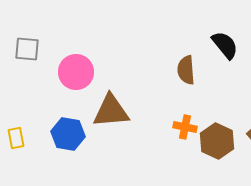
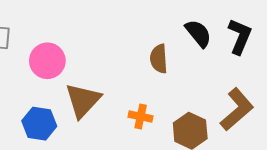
brown triangle: (111, 111) -> (83, 100), turned -42
orange cross: (185, 127) -> (141, 116), moved

